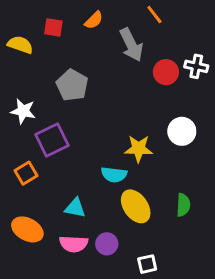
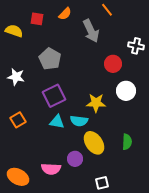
red circle: (166, 72) -> (113, 64), moved
purple square: (52, 140) -> (54, 96), moved
cyan triangle: (75, 208) -> (57, 122), moved
orange ellipse: (27, 229) -> (18, 177), moved
purple circle: (107, 244) -> (75, 159), moved

